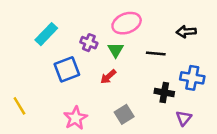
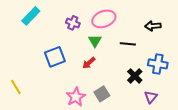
cyan rectangle: (46, 34) -> (31, 16), moved
purple cross: (89, 43) -> (73, 23), moved
black cross: (164, 92) -> (135, 76), turned 35
pink star: (75, 118) -> (76, 97), moved

